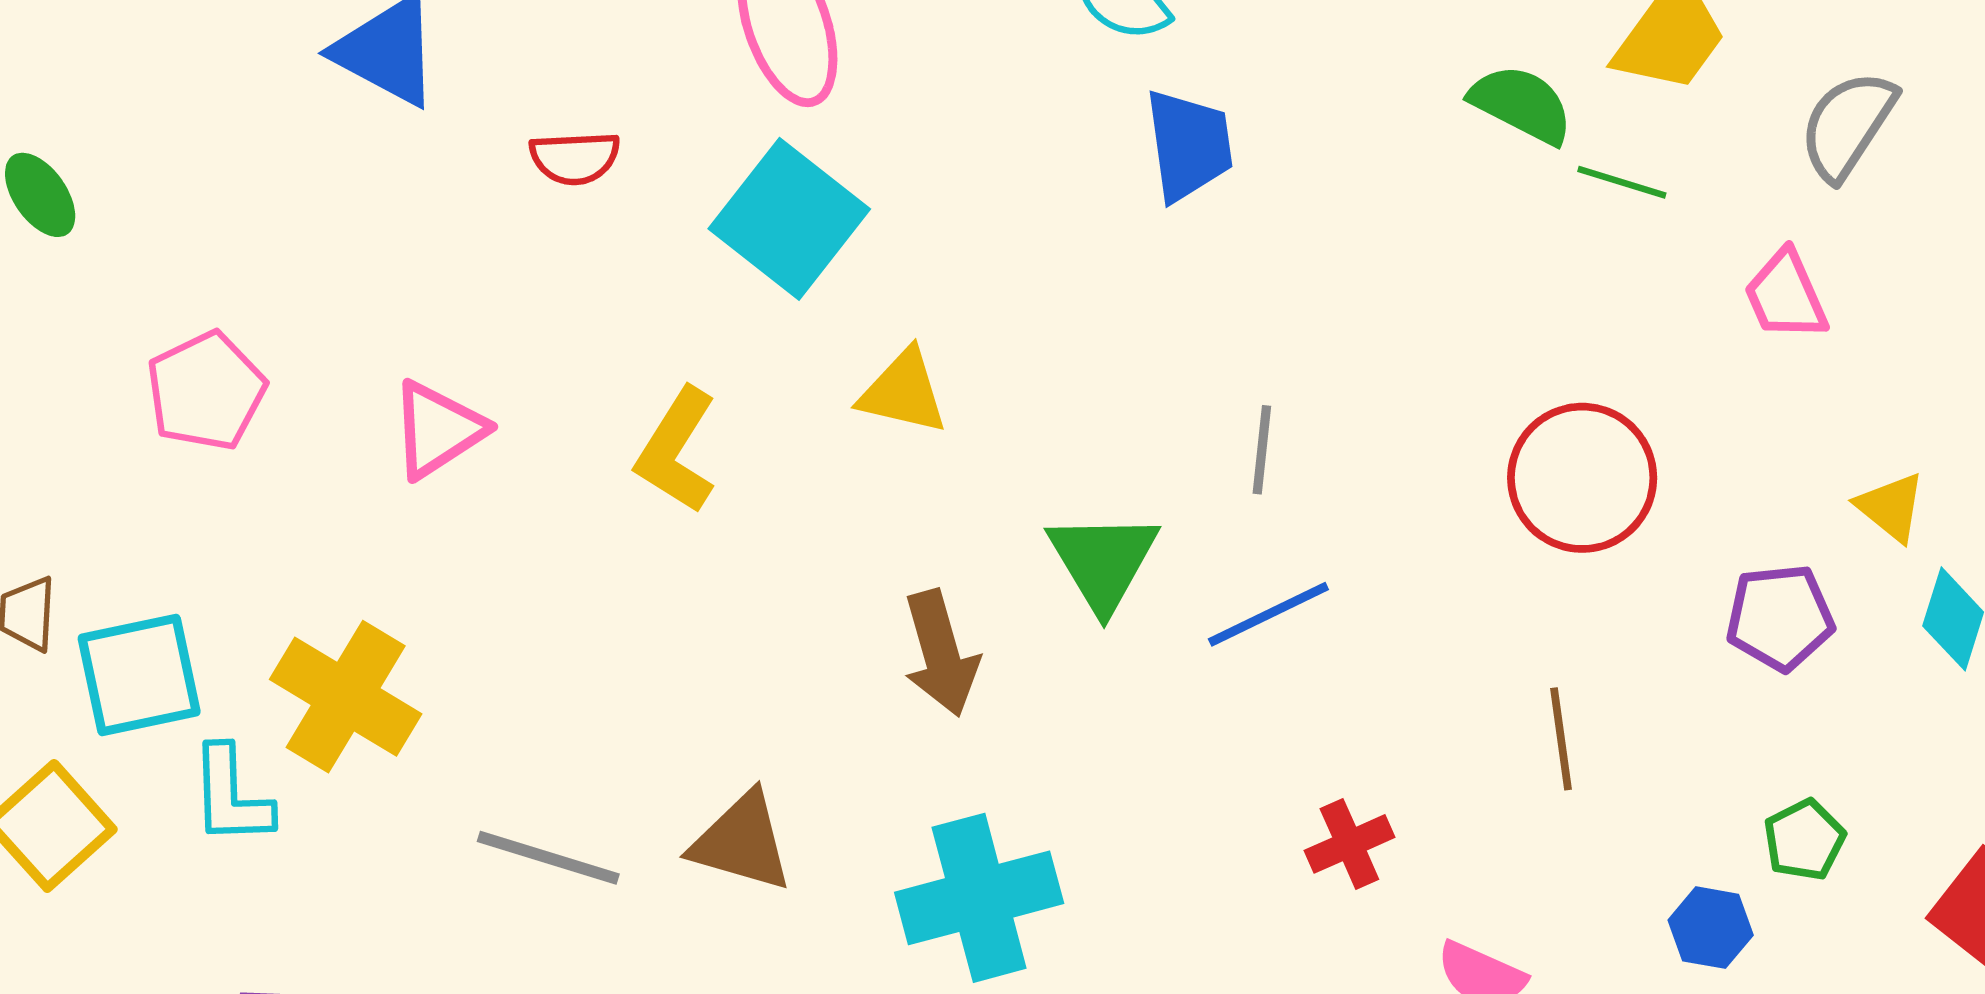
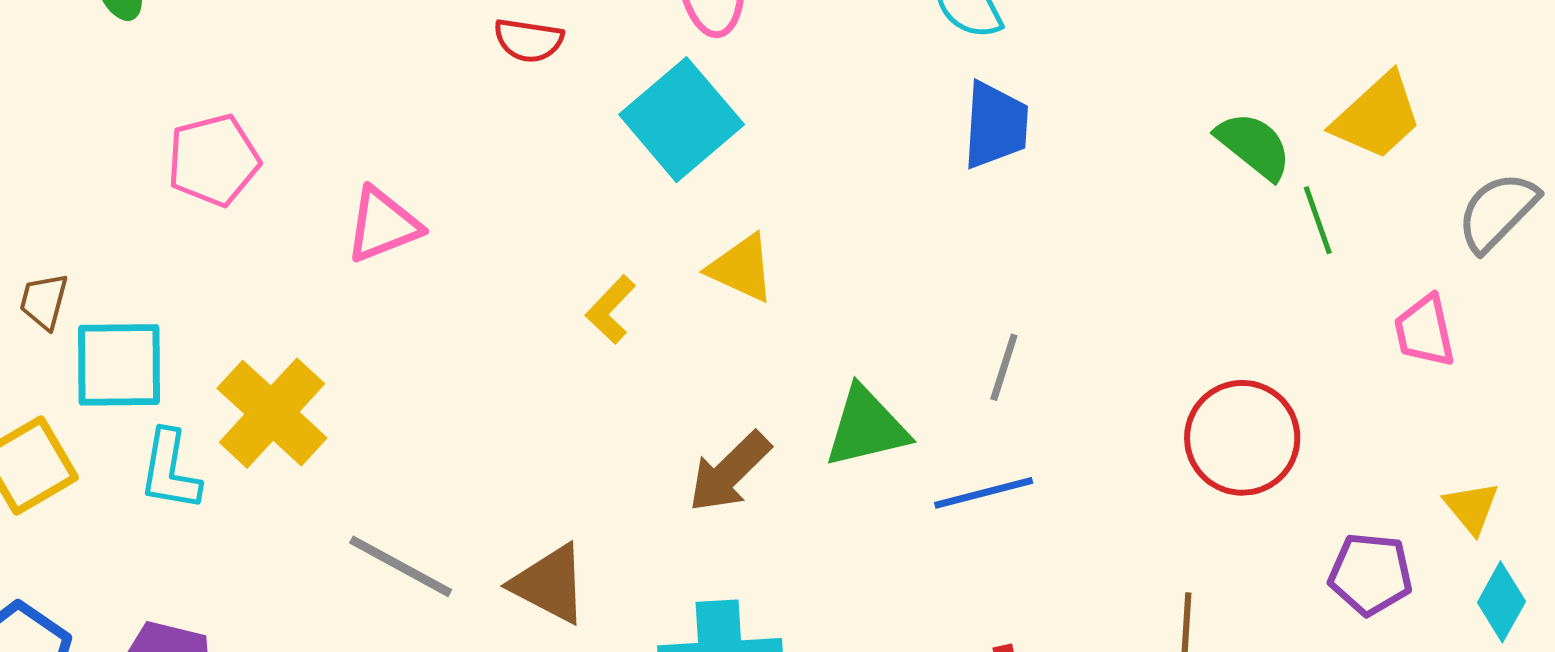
green line: (1622, 182) -> (1318, 220), turned 42
yellow L-shape: (677, 450) -> (611, 310), moved, size x0.7
green triangle: (1103, 561) -> (866, 427), turned 36
brown arrow: (941, 653) -> (729, 472), turned 50

